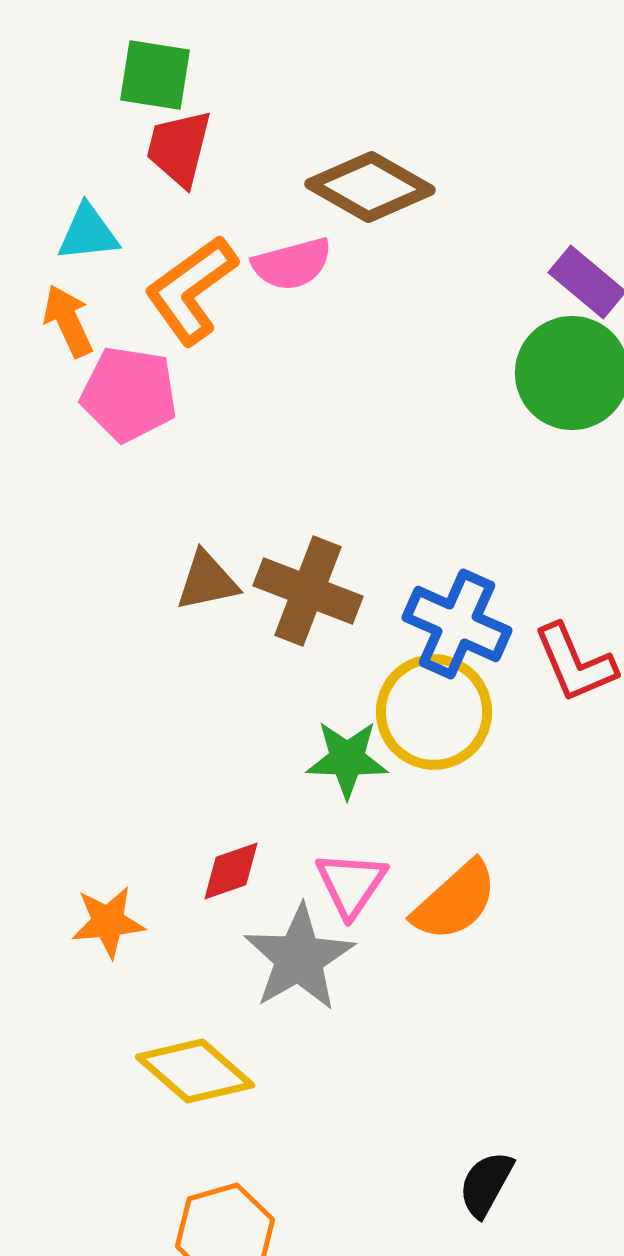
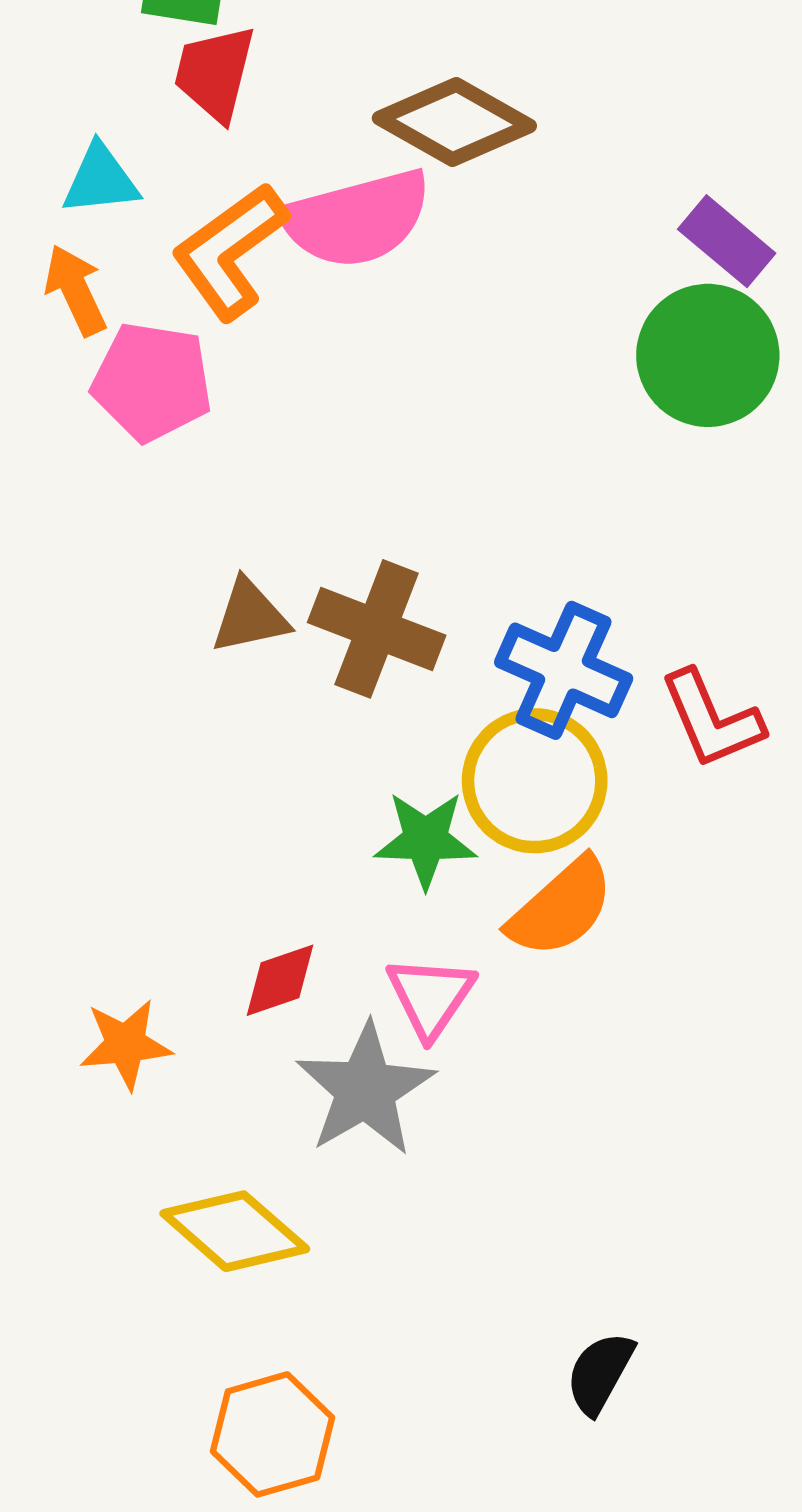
pink semicircle: (292, 264) -> (357, 219), size x1.5
orange semicircle: (455, 901) -> (561, 907), moved

